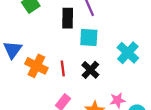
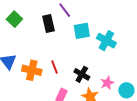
cyan square: (89, 37) -> (82, 31), moved
black cross: (90, 70) -> (82, 74), moved

